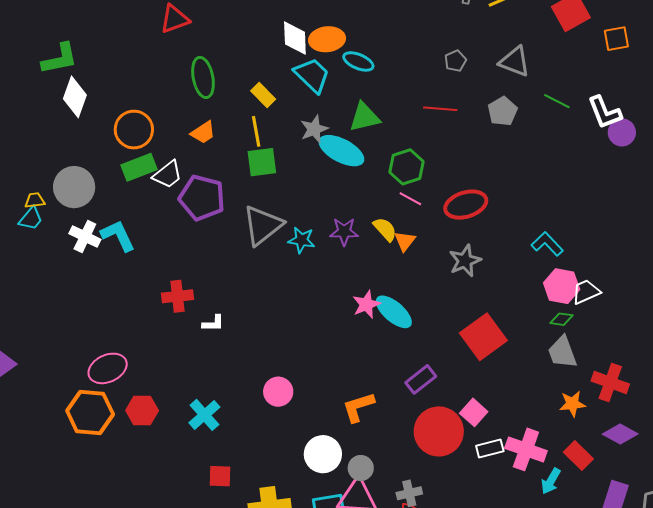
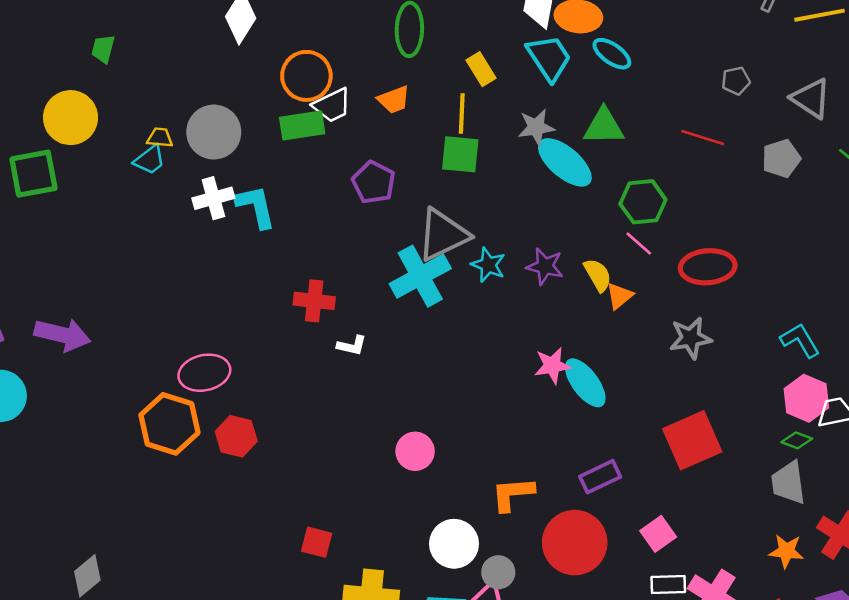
white trapezoid: (168, 175) -> (332, 105), moved
purple pentagon: (202, 198) -> (374, 182), size x0.7
white cross: (85, 237) -> (213, 198), turned 36
cyan cross: (204, 415) -> (420, 276), moved, size x1.4
red circle: (439, 431) -> (575, 543), moved

